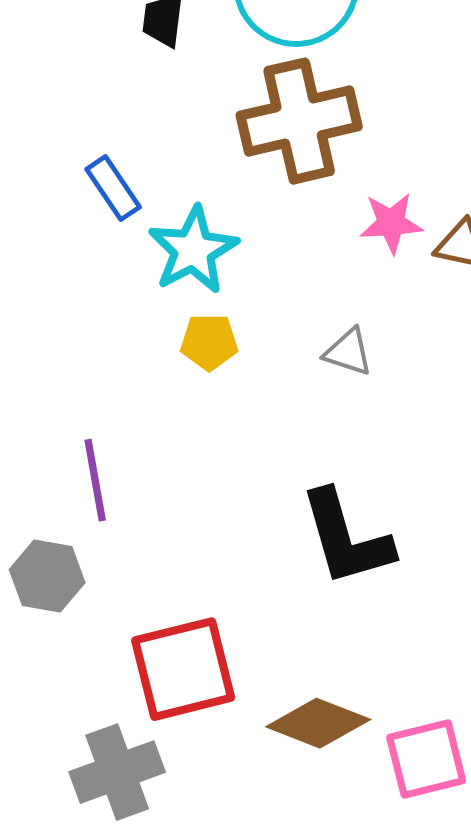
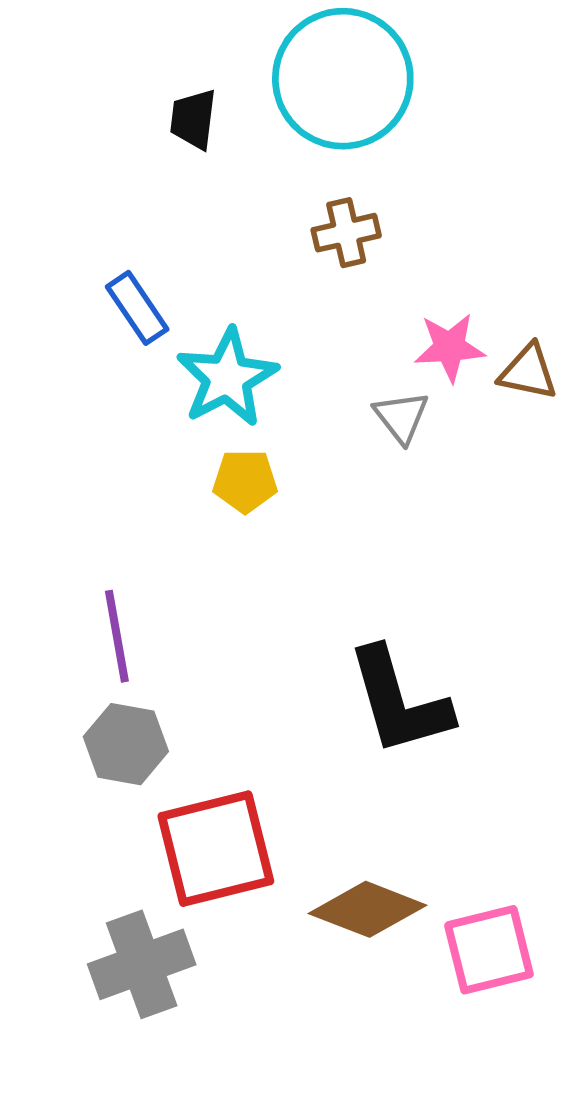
brown cross: (299, 121) -> (346, 233), size x0.5
gray triangle: (348, 352) -> (401, 417), moved, turned 34
gray hexagon: (47, 576) -> (126, 744), moved

